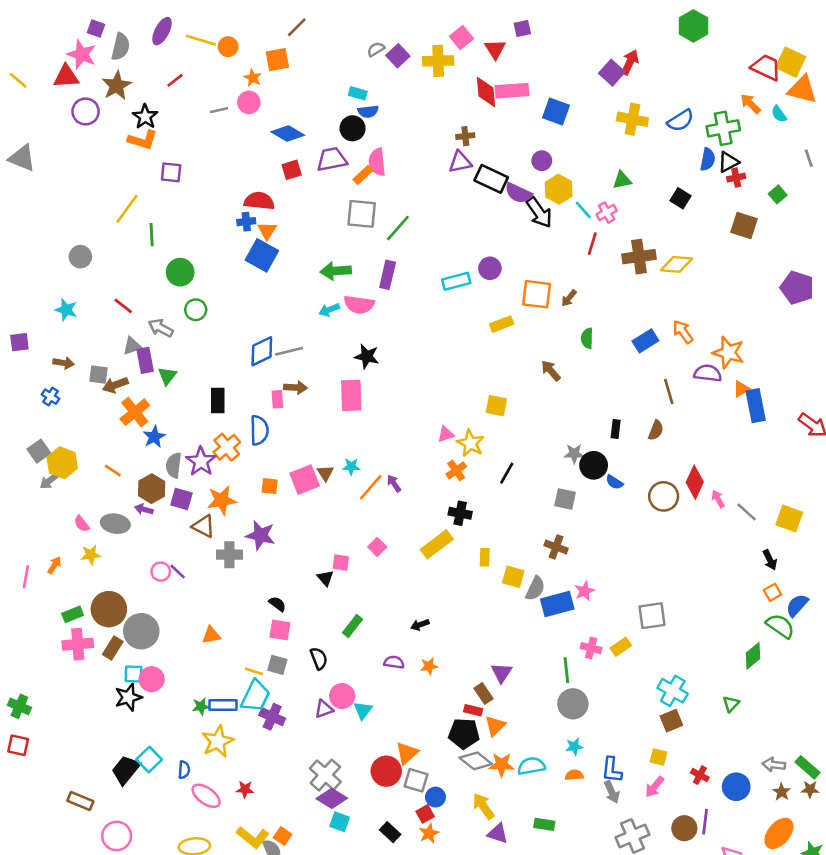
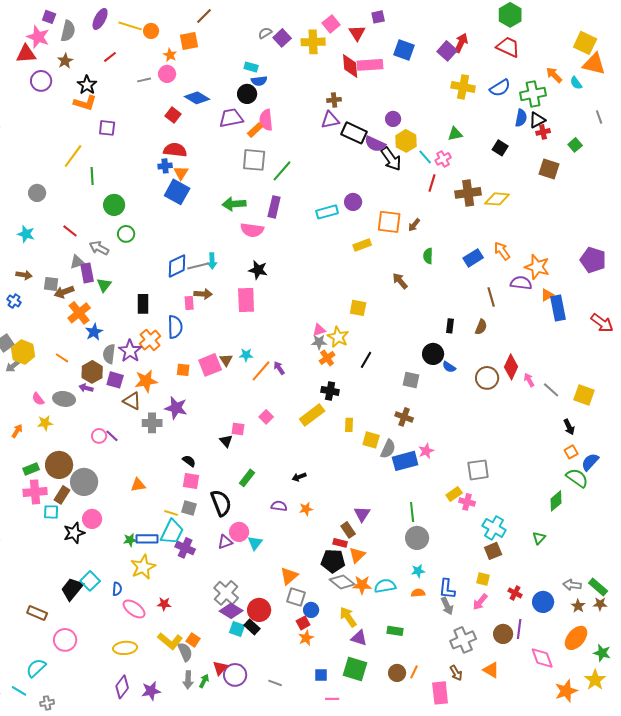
red trapezoid: (766, 67) -> (508, 47), moved
brown star: (117, 86) -> (65, 61), size x0.7
blue square: (556, 111) -> (404, 50), moved
red square: (292, 170) -> (173, 115), moved, turned -35
purple pentagon: (797, 288) -> (593, 260), moved
cyan arrow: (329, 310) -> (212, 261), moved, turned -70
gray star: (574, 454) -> (319, 342), moved
pink cross: (591, 648) -> (467, 502), moved
black semicircle: (319, 658) -> (221, 503), size x1.5
cyan square: (133, 674) -> (51, 512), moved
red circle: (386, 771) -> (259, 610), moved
black rectangle: (390, 832) -> (252, 627), moved

